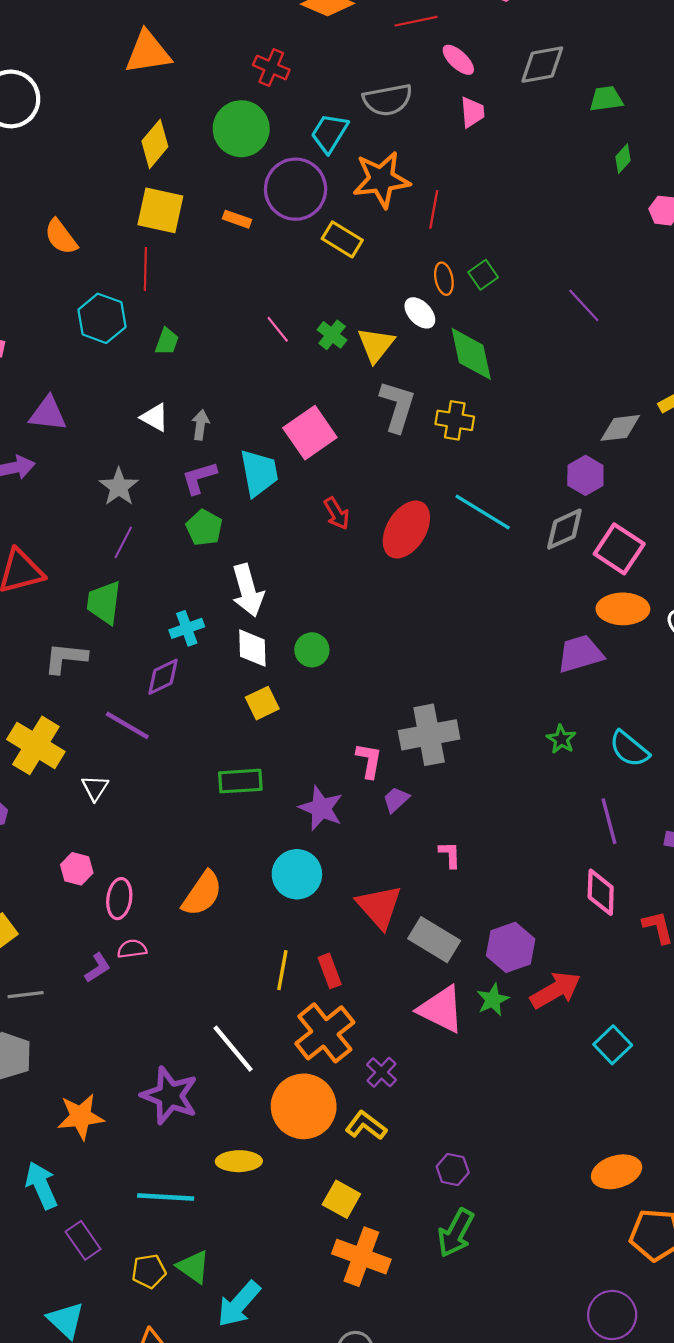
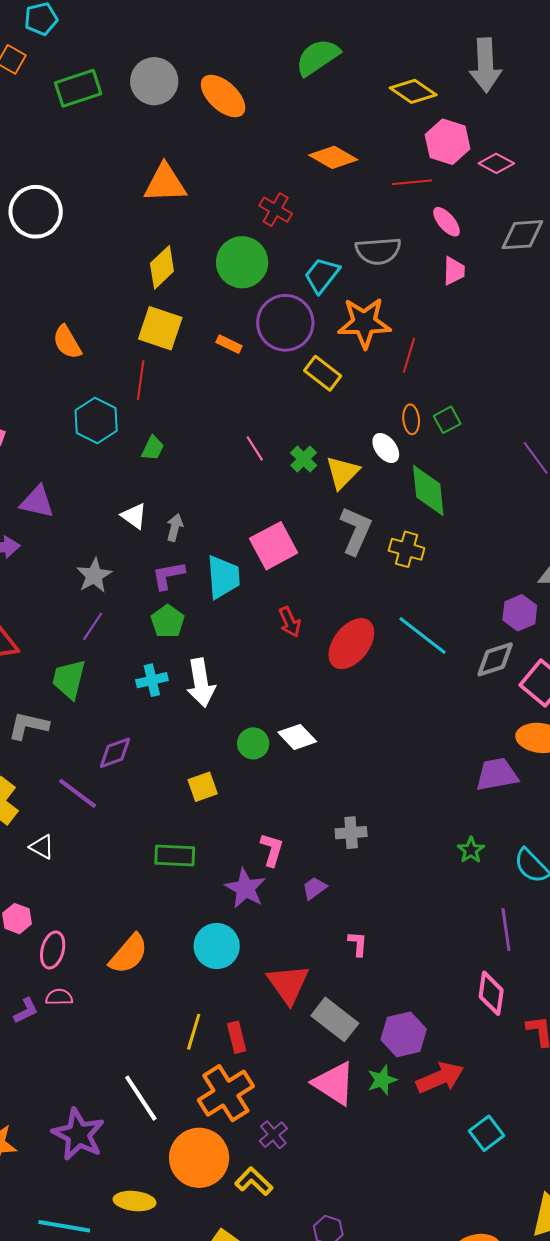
cyan cross: (187, 628) -> (152, 680), moved
white diamond: (252, 648) -> (297, 737), moved, turned -48
gray cross: (429, 735) -> (351, 833), size x0.6
pink L-shape: (369, 761) -> (272, 850), moved
white triangle: (95, 788) -> (42, 847), turned -40

